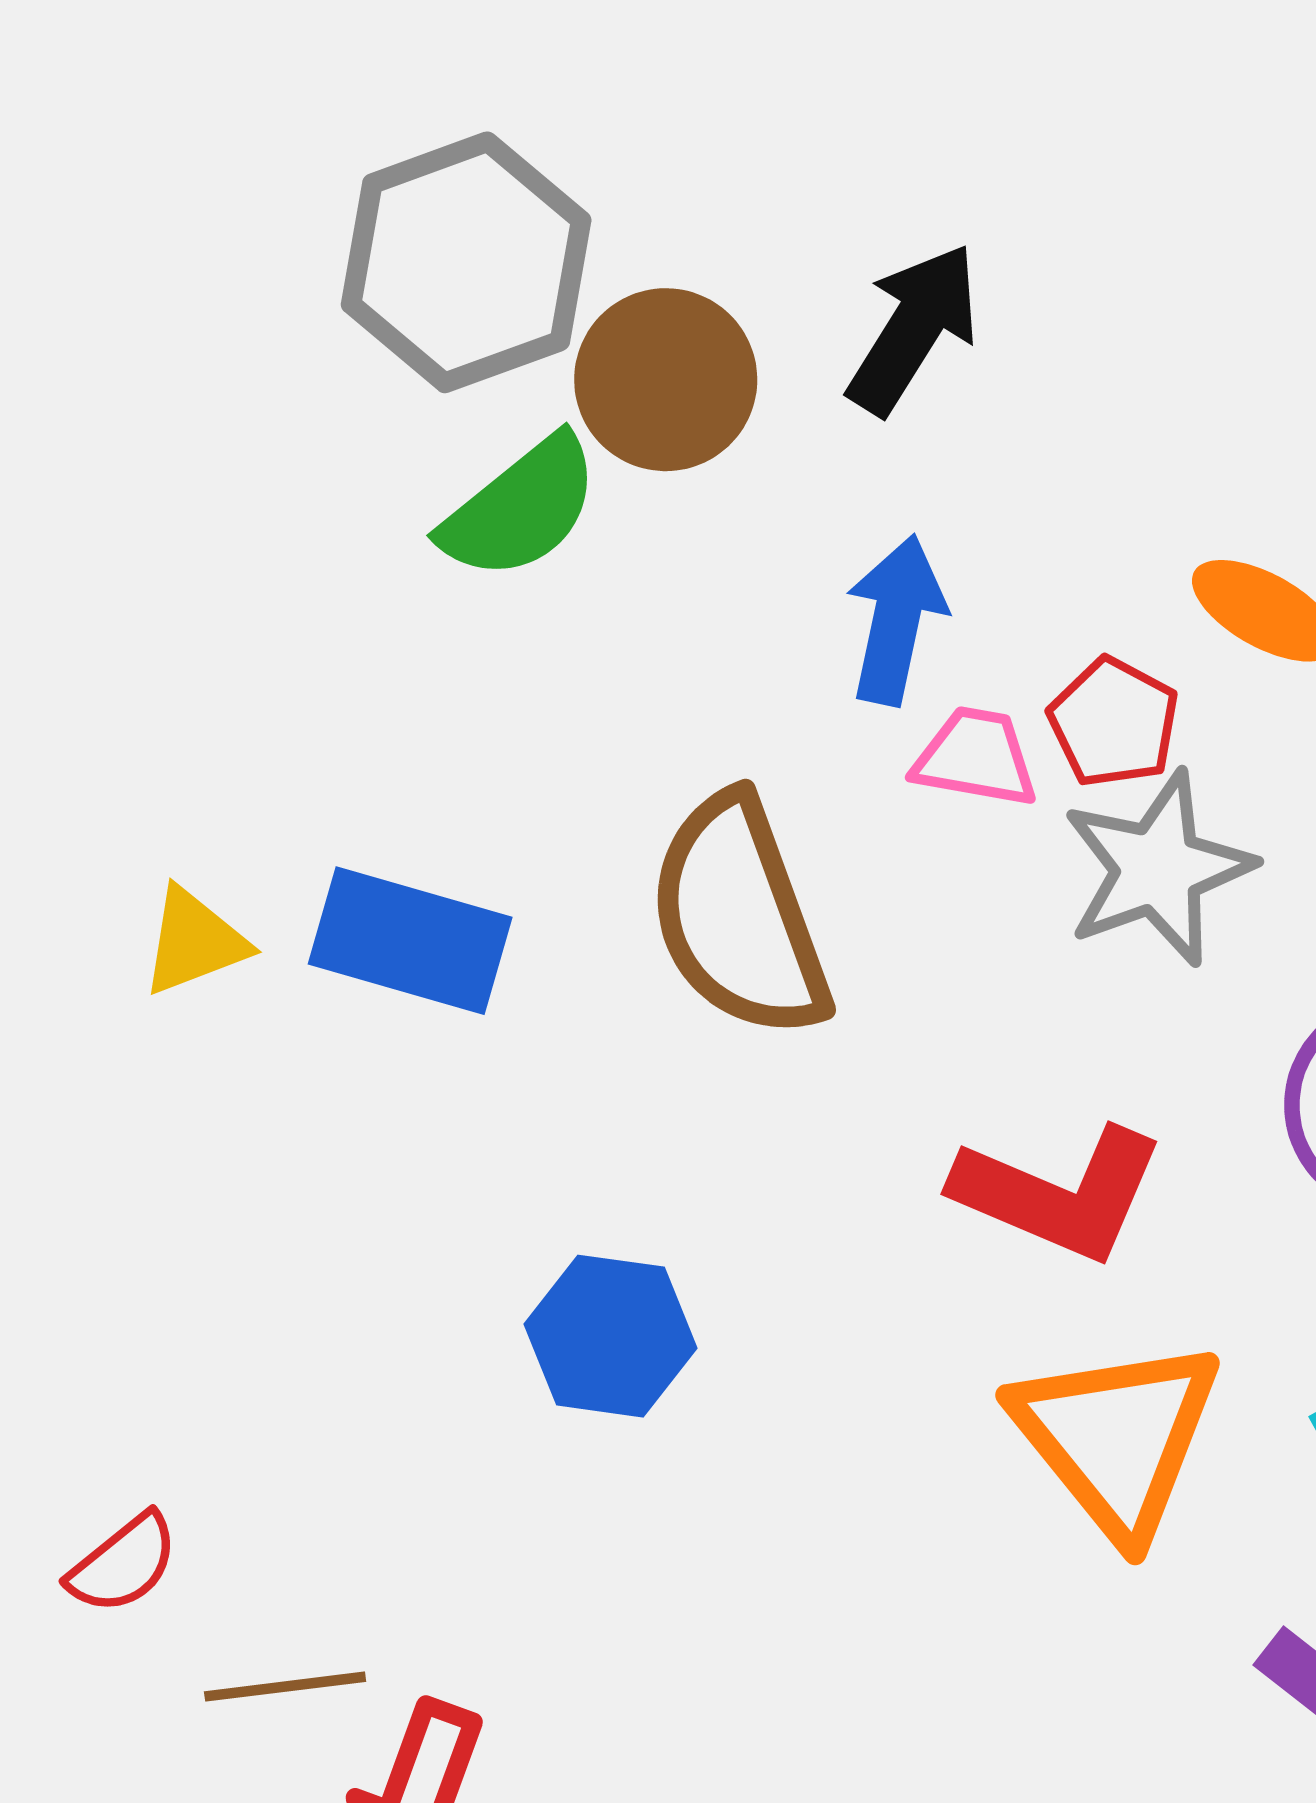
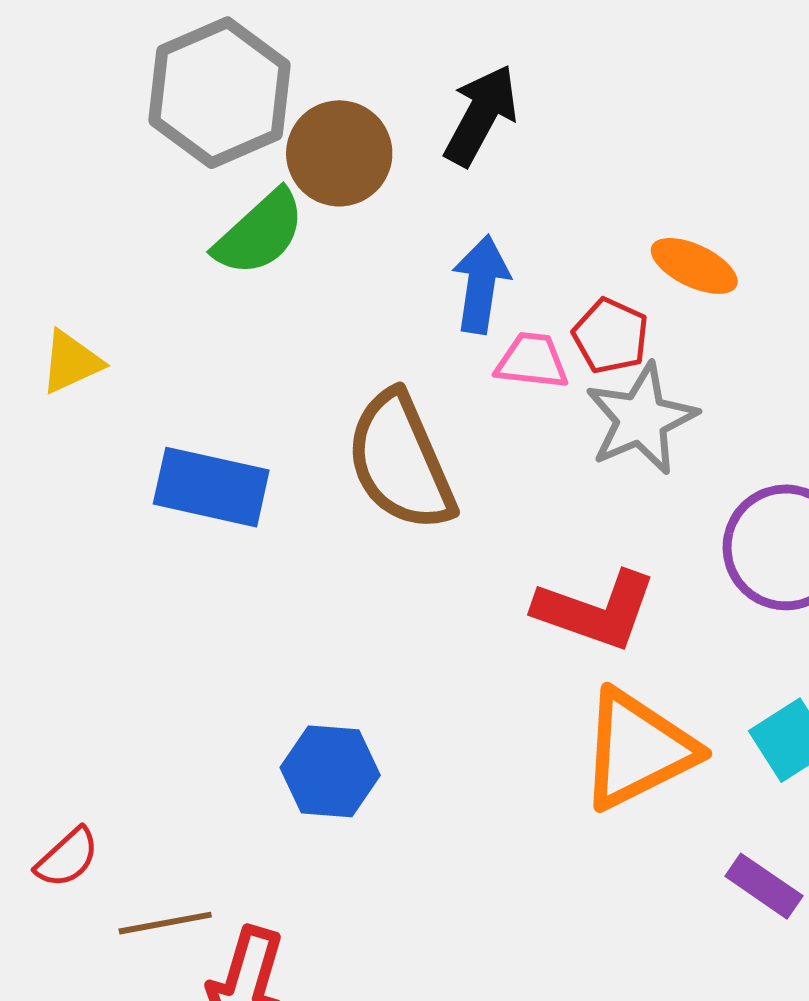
yellow triangle: (194, 942) -> (71, 362), moved
blue hexagon: (610, 1336) -> (330, 771), moved
orange triangle: (1117, 1437) -> (638, 749), turned 46

